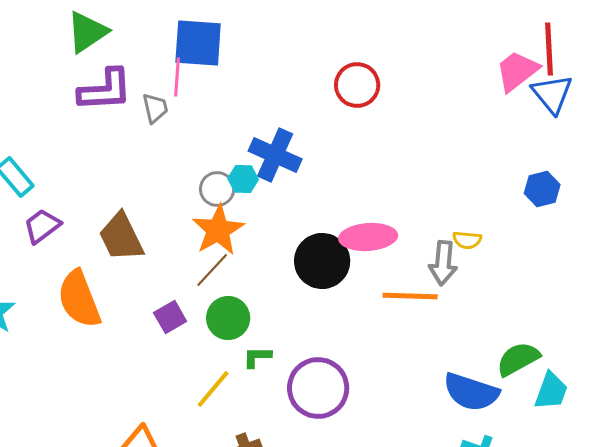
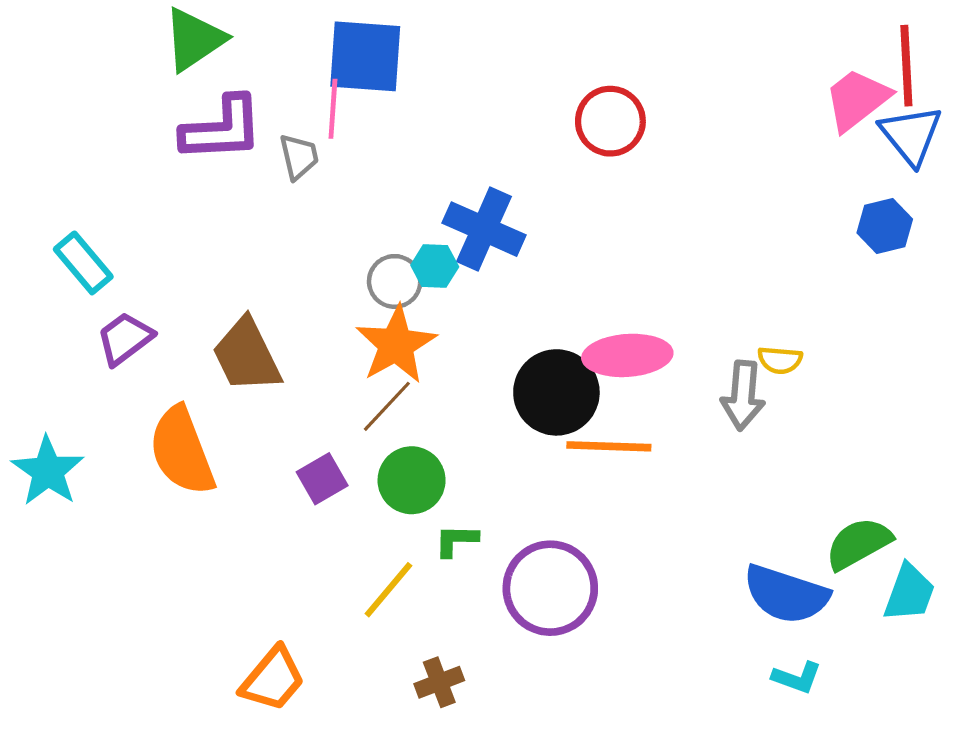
blue hexagon: (542, 189) -> (885, 226), moved
orange line: (410, 296) -> (609, 446), moved

